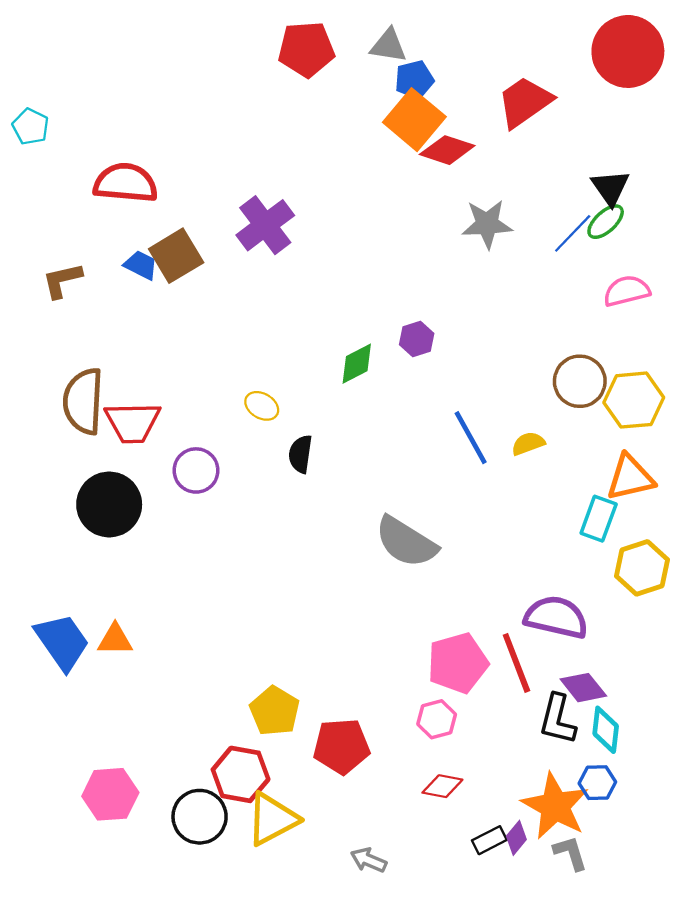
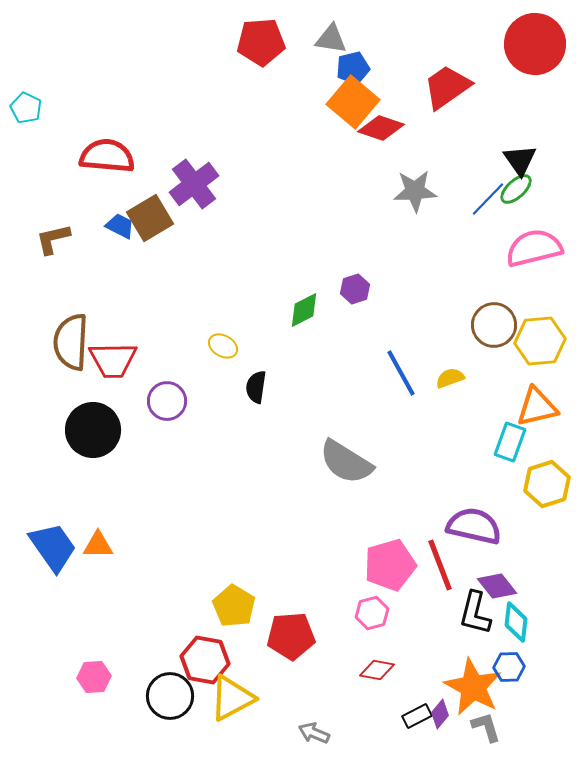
purple cross: (265, 225) -> (194, 184), moved
pink semicircle: (627, 291) -> (534, 248), size x1.4
pink hexagon: (110, 794) -> (94, 677), size x0.7

